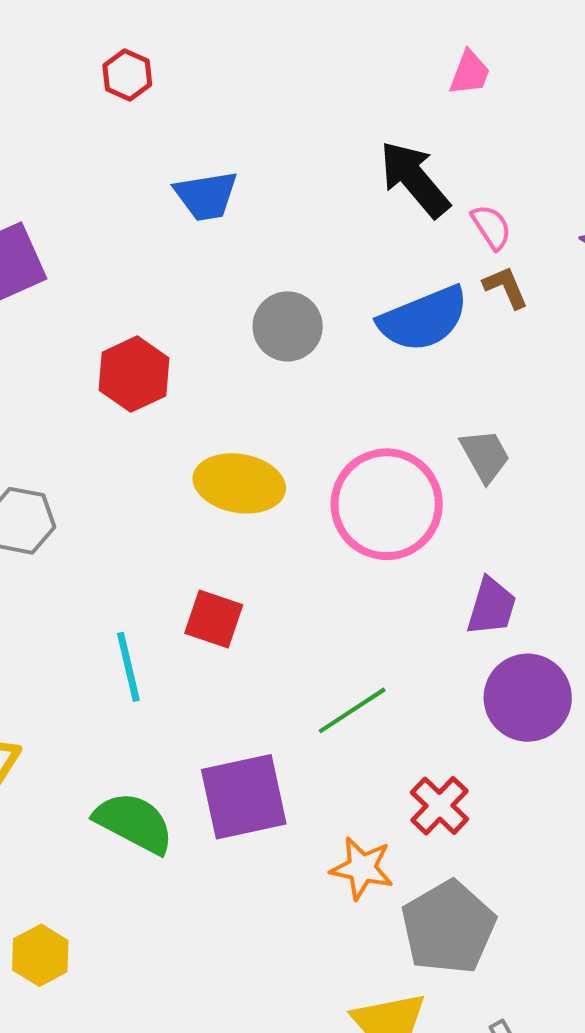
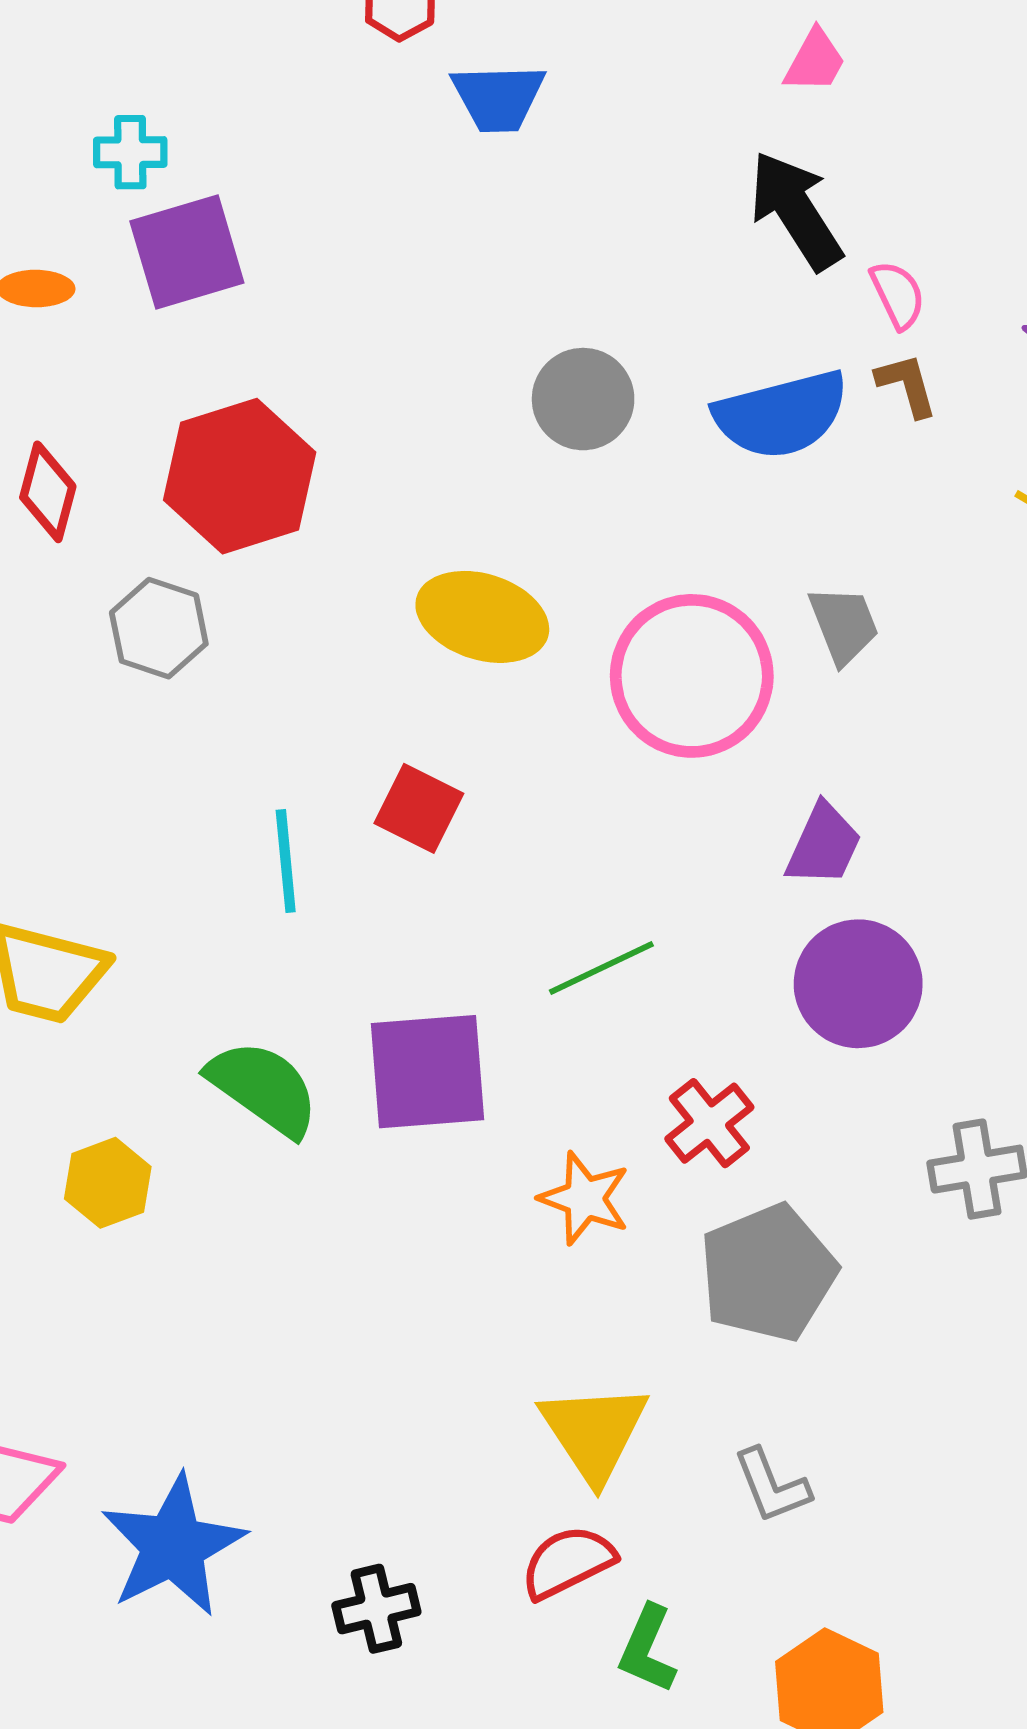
pink trapezoid: (470, 73) -> (815, 61), moved
blue trapezoid: (206, 196) -> (498, 98), moved
red hexagon: (134, 374) -> (240, 476), moved, size x1.4
gray pentagon: (448, 927) -> (768, 1273), moved
yellow hexagon: (40, 955) -> (108, 1183), moved

